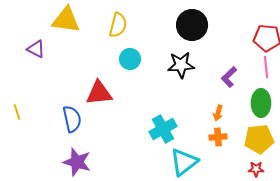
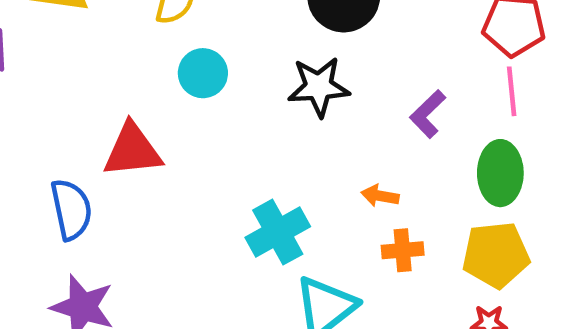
orange arrow: (218, 113) -> (380, 196), moved, turned 84

